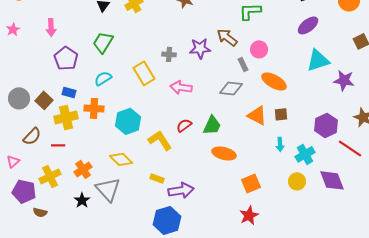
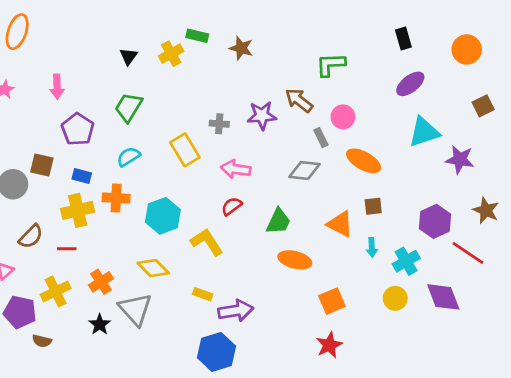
brown square: (44, 100) -> (42, 165), moved, turned -30
orange triangle: (257, 115) -> (340, 224), moved
red semicircle: (184, 125) -> (232, 206), moved

